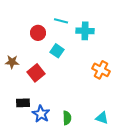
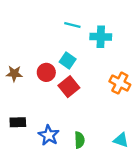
red circle: (38, 33) -> (46, 72), moved
red square: (36, 73) -> (69, 87), moved
black rectangle: (23, 103) -> (18, 122), moved

